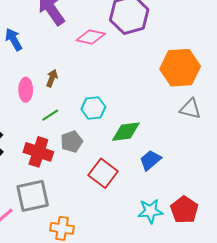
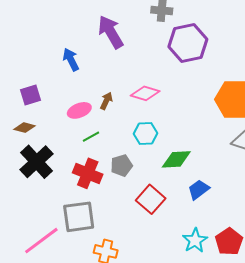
pink diamond: (91, 37) -> (145, 93), moved
pink ellipse: (26, 90) -> (79, 110), turned 65
green line: (50, 115) -> (91, 137), moved
cyan star: (150, 211) -> (195, 240), turned -30

